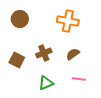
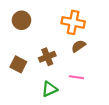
brown semicircle: (73, 54) -> (78, 46), moved
pink line: (79, 79) -> (76, 77), moved

